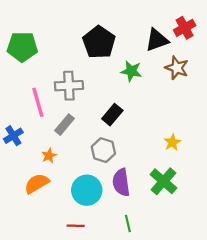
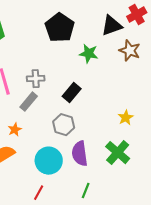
gray cross: (69, 86) -> (36, 79), moved, size x0.7
green line: (128, 224) -> (86, 191), turned 35
red line: (76, 226) -> (39, 193), turned -63

